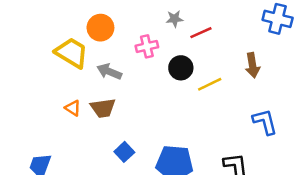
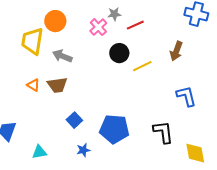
pink cross: (147, 46) -> (98, 27), moved, turned -30
yellow trapezoid: (72, 53) -> (32, 41), turned -112
brown arrow: (252, 65) -> (176, 51), turned 30

